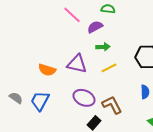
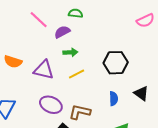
orange semicircle: (47, 70) -> (13, 62), moved
brown L-shape: (112, 105) -> (80, 112), turned -50

